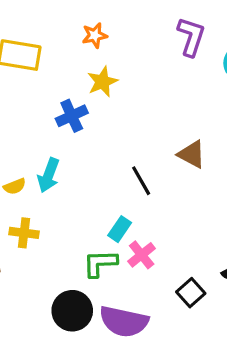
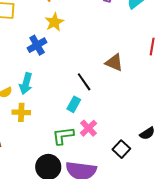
cyan rectangle: (120, 229) -> (74, 104), moved
yellow cross: (24, 233) -> (21, 112), moved

